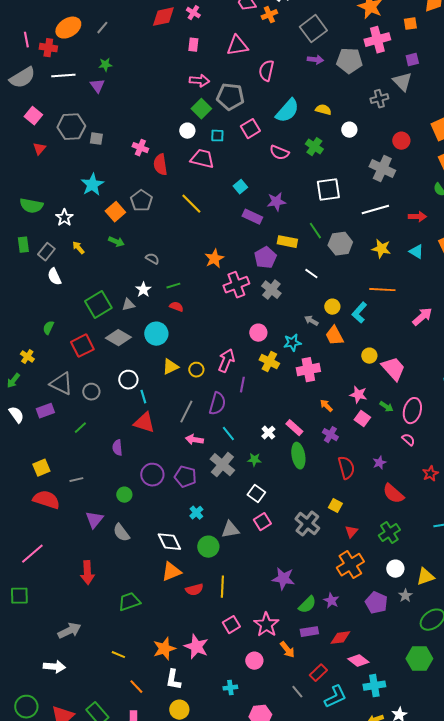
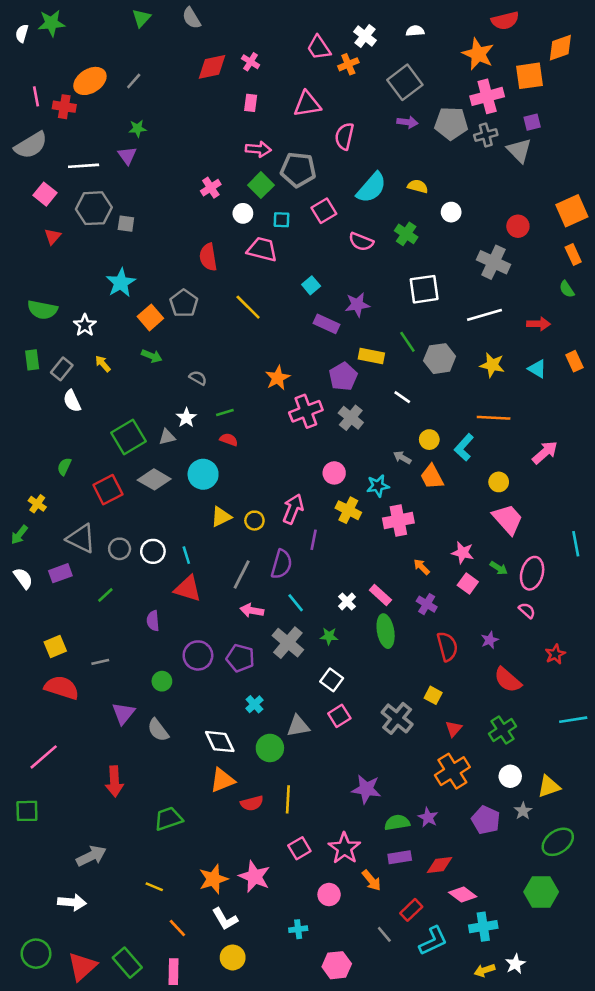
orange square: (410, 24) -> (530, 76), size x1.6
white line: (63, 76) -> (84, 166), moved
gray cross: (379, 99) -> (486, 135), moved
pink cross: (140, 148) -> (211, 188), moved, turned 35
yellow circle: (369, 356) -> (499, 482), moved
white circle: (128, 380) -> (153, 551), moved
green semicircle: (307, 605) -> (397, 823), turned -144
white L-shape: (173, 680) -> (225, 919), turned -40

